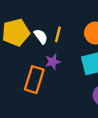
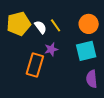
yellow line: (58, 34) -> (56, 25), turned -48

